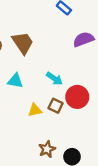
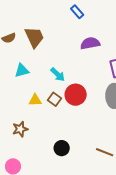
cyan triangle: (15, 81) -> (22, 71), turned -35
brown star: (47, 149) -> (20, 129), moved

